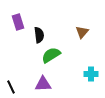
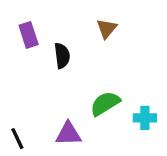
brown triangle: (82, 32) -> (107, 29), moved
green semicircle: (51, 55) -> (105, 103), moved

